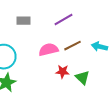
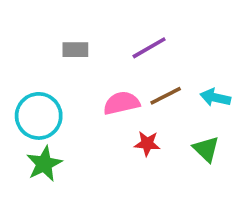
green triangle: (82, 78) -> (206, 149), moved

